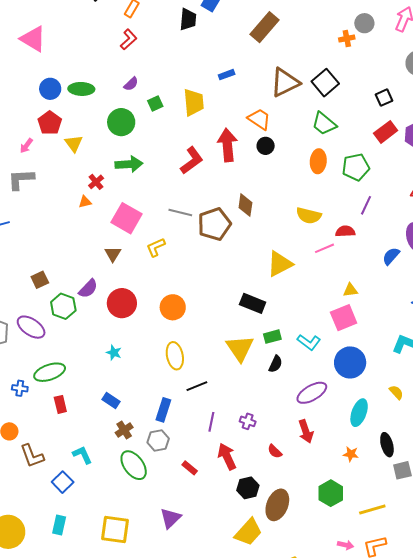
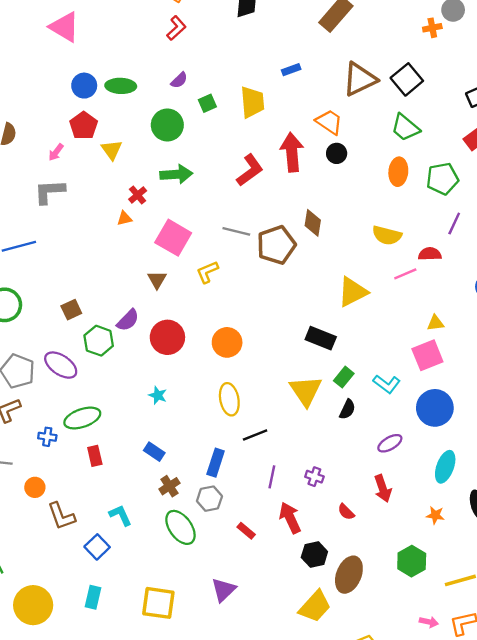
green rectangle: (272, 337) -> (344, 377), turned -36
purple ellipse: (312, 393) -> (390, 443), size x0.7

